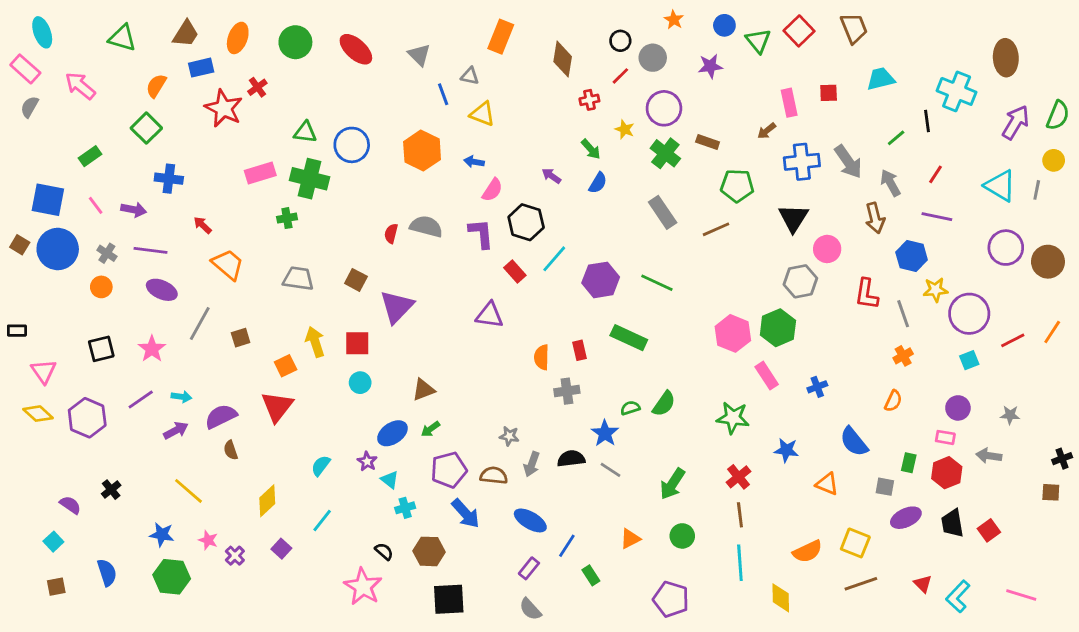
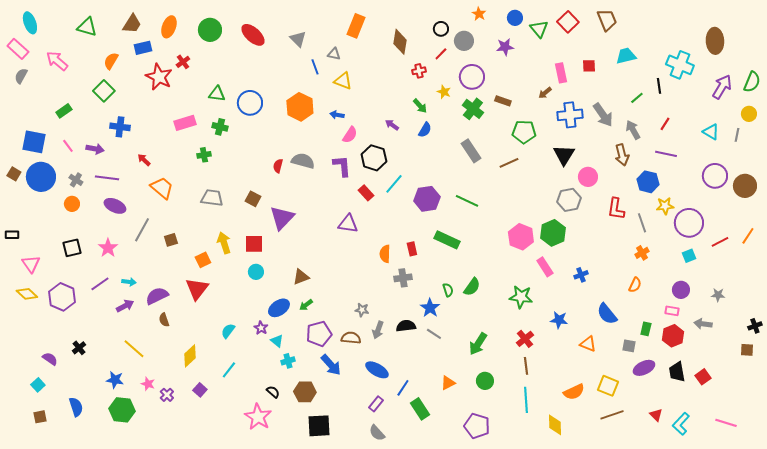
green cross: (309, 179) -> (220, 127), size x0.6
cyan triangle: (1000, 186) -> (711, 132), size x0.7
green semicircle: (630, 408) -> (448, 290), turned 88
green rectangle: (591, 575) -> (420, 409), size x1.5

